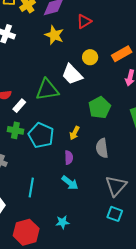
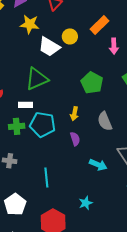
white trapezoid: (72, 74) -> (49, 47), moved
white rectangle: (19, 106) -> (25, 105), moved, turned 64
cyan arrow: (70, 183) -> (98, 165), moved

